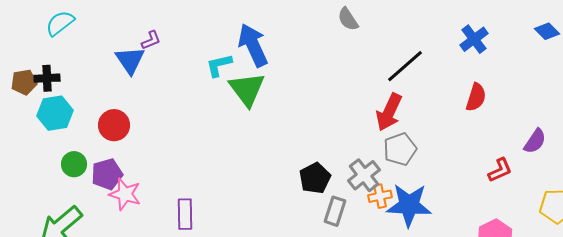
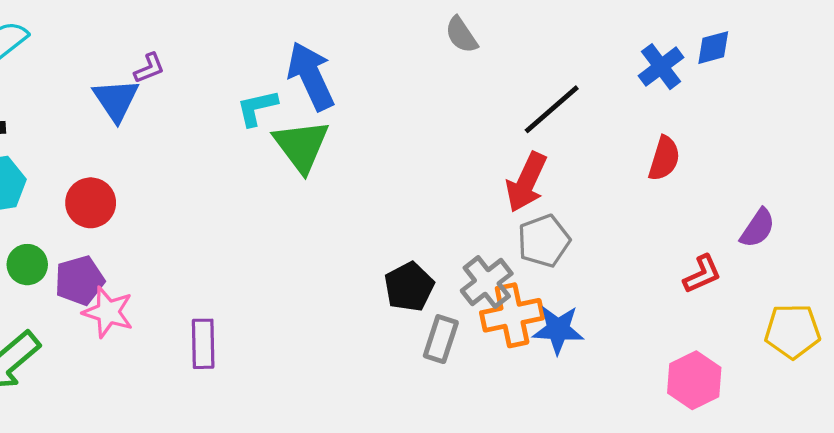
blue diamond: (547, 31) -> (713, 48), moved, turned -60
orange cross: (380, 196) -> (512, 315), size x1.6
blue star: (409, 205) -> (558, 330), size x0.7

